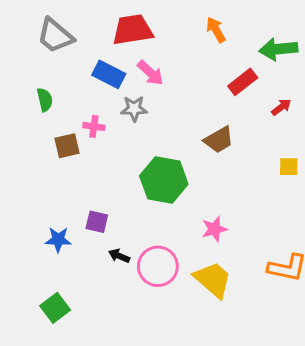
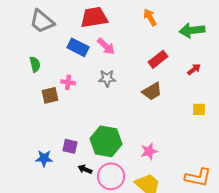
red rectangle: (243, 82) -> (158, 59), moved
gray star: (134, 109) -> (107, 78), moved
green hexagon: (164, 180) -> (106, 141), moved

